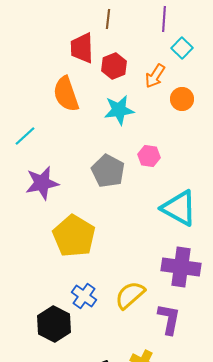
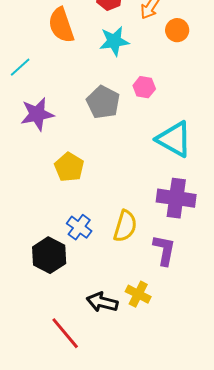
yellow pentagon: (74, 236) -> (69, 167), size x0.7
yellow semicircle: (130, 295) -> (125, 226), turned 148

